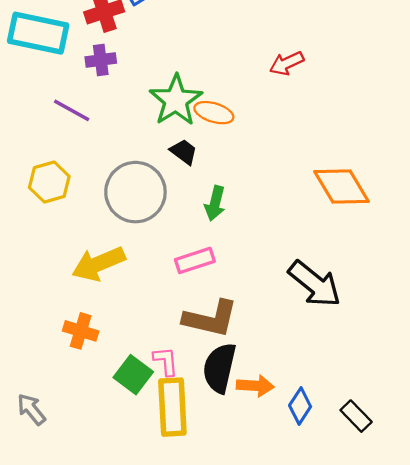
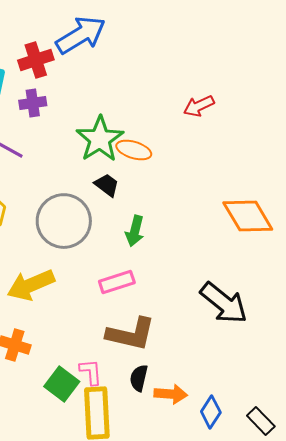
black semicircle: (219, 368) -> (139, 378), size x0.6

